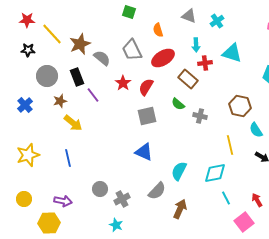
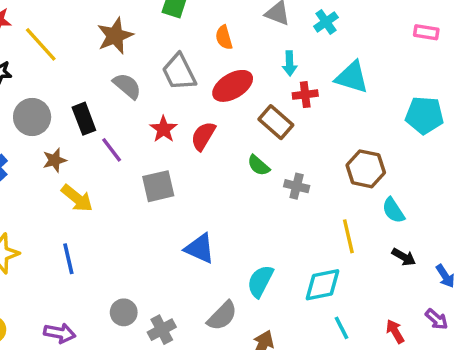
brown star: (80, 44) -> (115, 36), moved
gray square: (147, 116) -> (158, 186), moved

